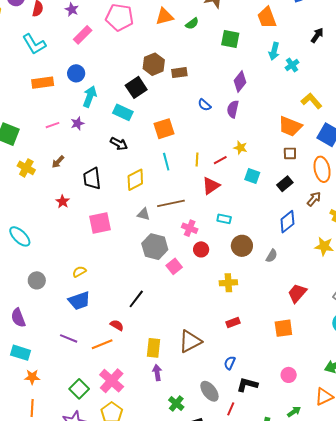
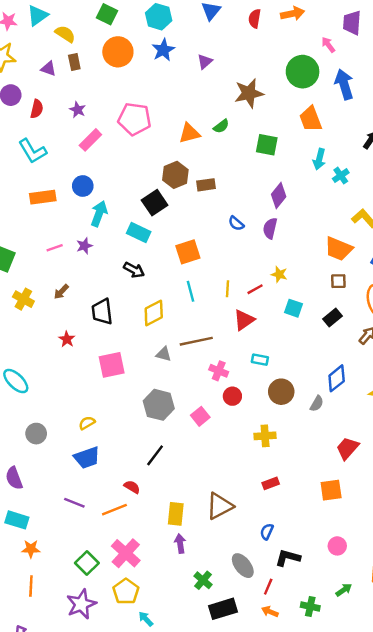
orange triangle: (165, 16) -> (189, 133), moved
blue diamond: (287, 222) -> (337, 378), moved
gray hexagon: (155, 247) -> (159, 405), moved

